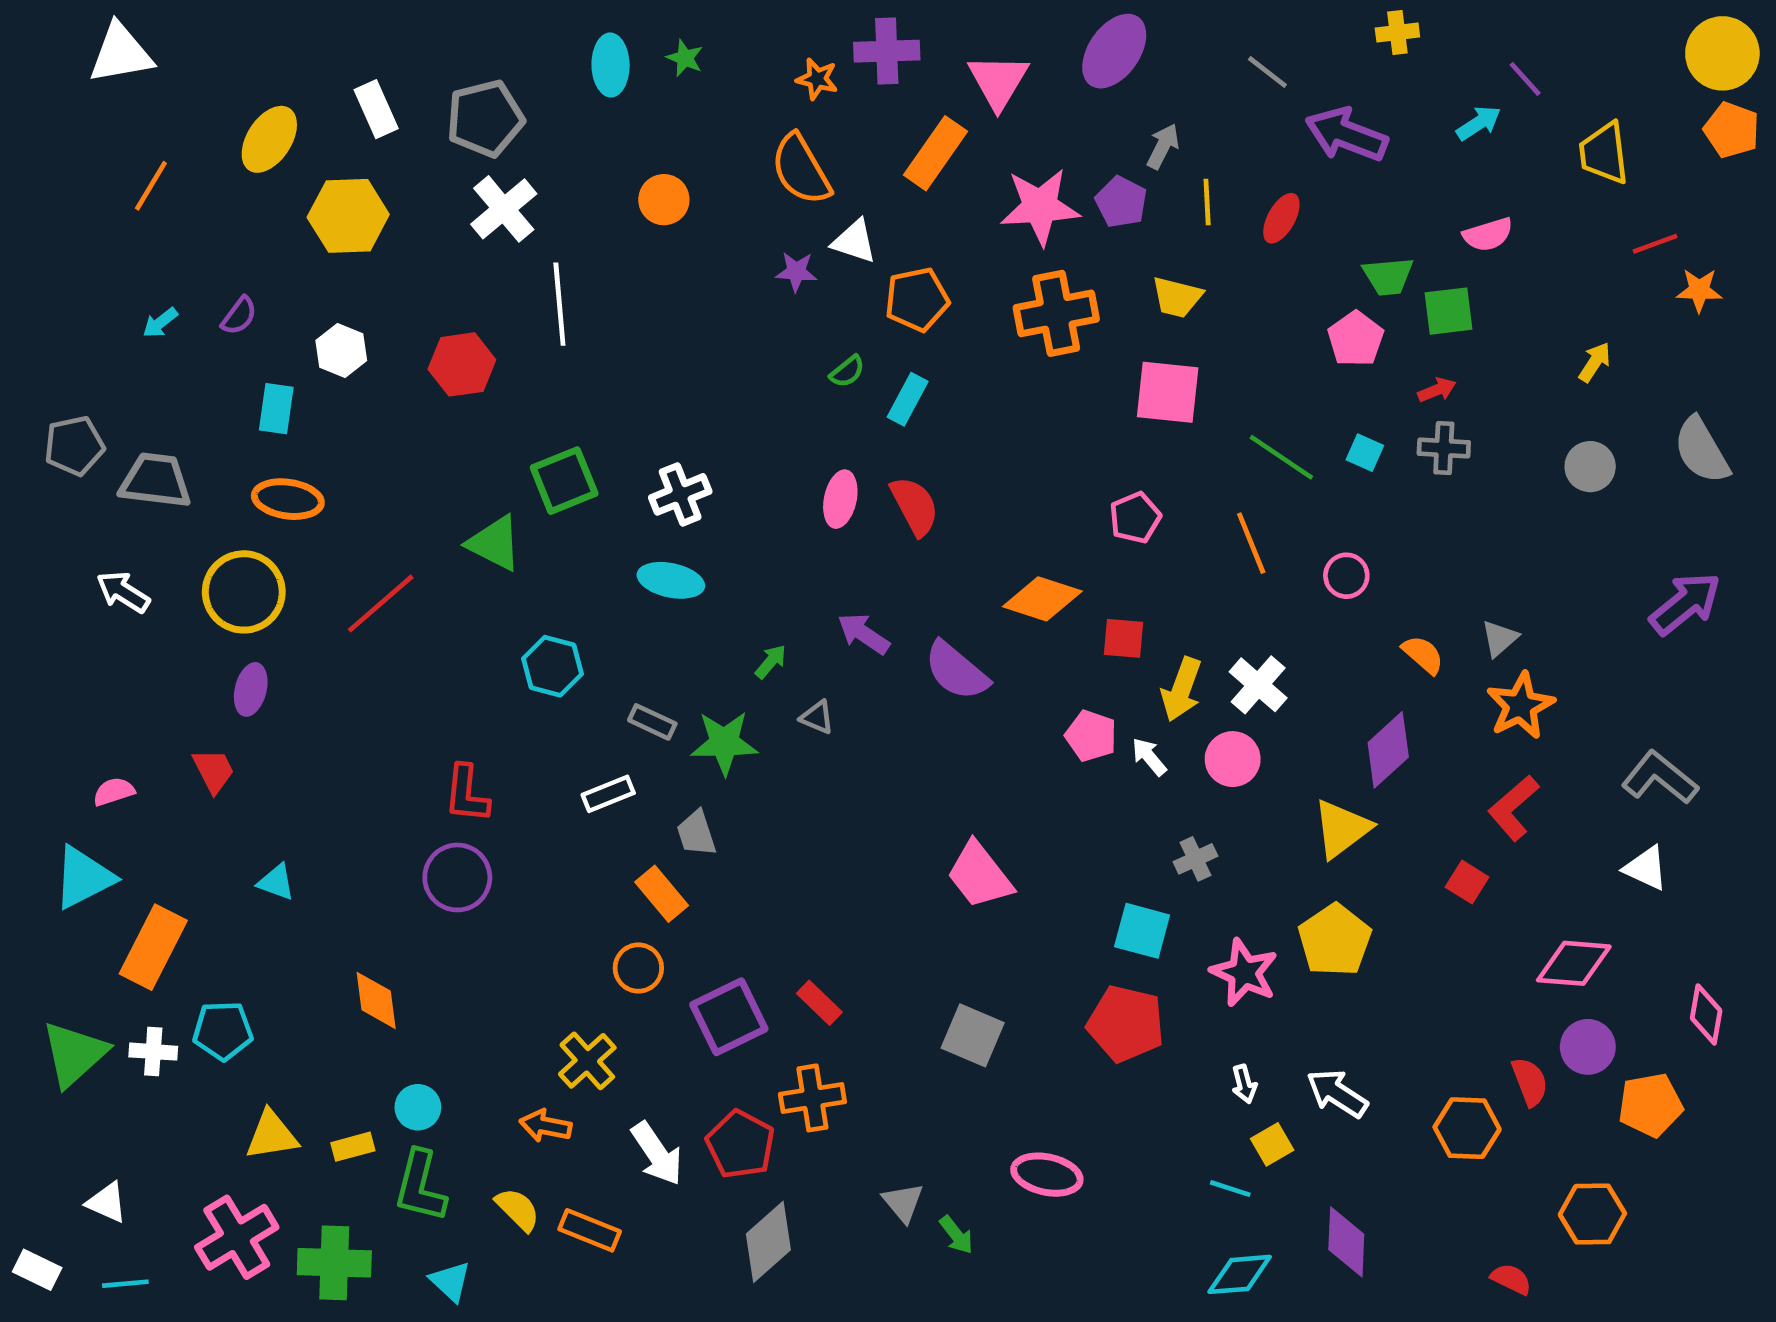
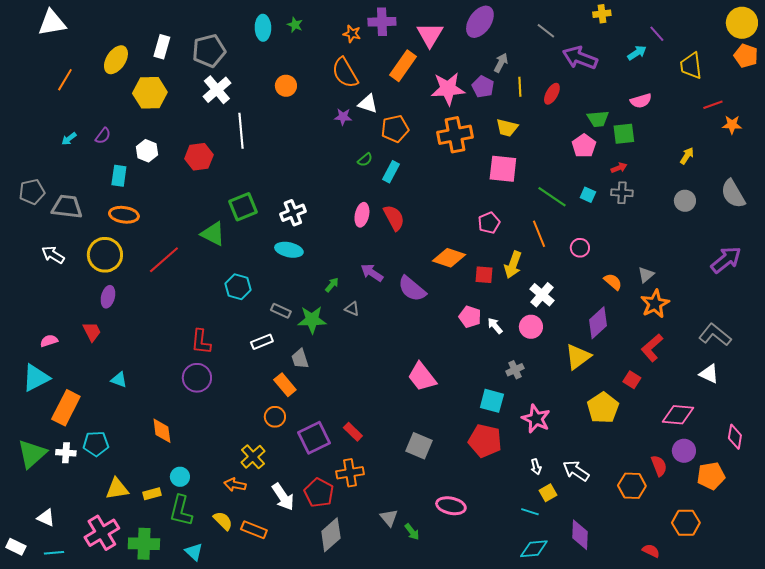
white rectangle: (376, 109) -> (162, 47), turned 40
yellow arrow: (1182, 689) -> (513, 265), moved
yellow pentagon: (1335, 940) -> (603, 408), moved

